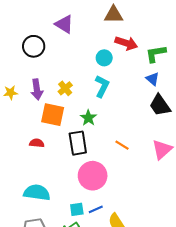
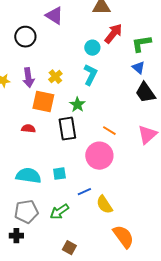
red arrow: (126, 43) -> (113, 34), turned -70
pink circle: (93, 176) -> (99, 156), moved
cyan square: (77, 209) -> (59, 174), moved

